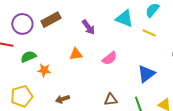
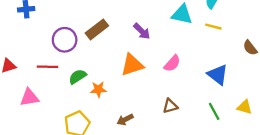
orange triangle: (76, 54) -> (132, 65), size x1.5
blue triangle: (146, 74) -> (218, 75), turned -36
brown triangle: (111, 100) -> (170, 106), moved

